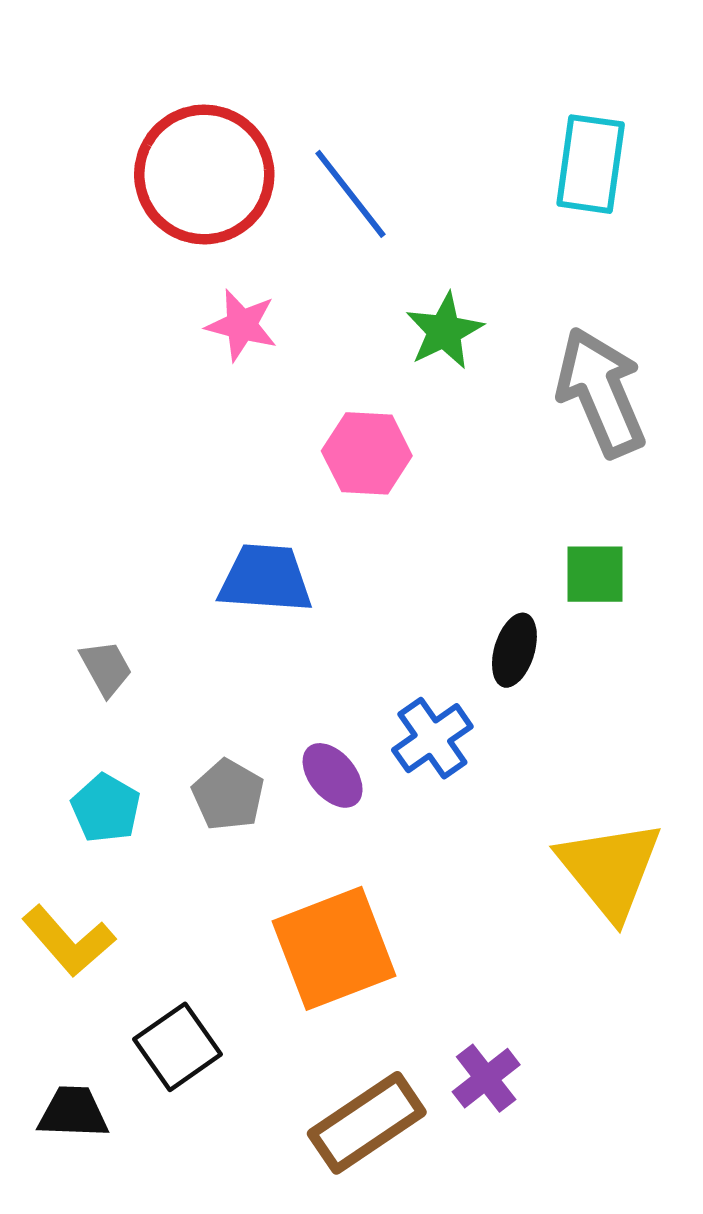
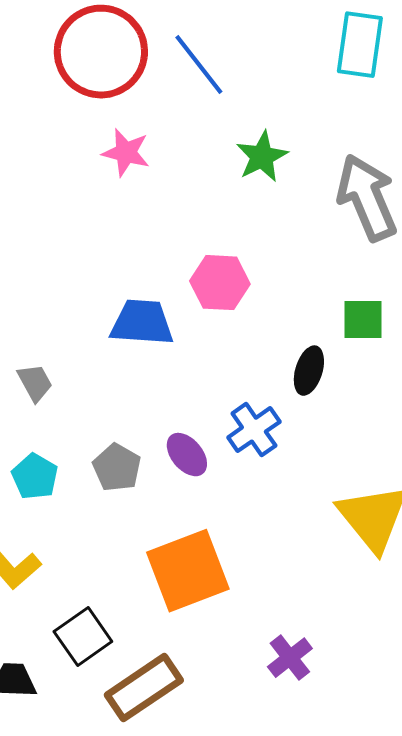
pink hexagon: (367, 453) -> (220, 283), moved
brown rectangle: (367, 1123) -> (144, 688), moved

